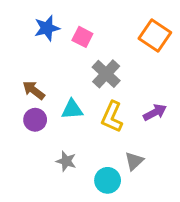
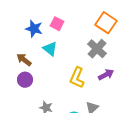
blue star: (47, 28) -> (34, 29), moved, turned 30
gray cross: (106, 74) -> (97, 49), moved
cyan triangle: (72, 109) -> (50, 49), moved, turned 42

